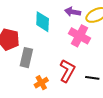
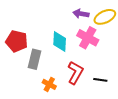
cyan diamond: (43, 22) -> (60, 41), moved
orange cross: (41, 83) -> (49, 84), turned -32

